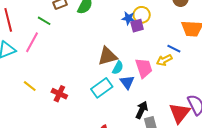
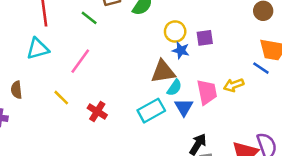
yellow circle: (142, 15) -> (175, 31), moved
blue star: (128, 18) -> (181, 50), moved
pink line: (32, 42) -> (80, 61), moved
blue line: (174, 49) -> (261, 68), moved

